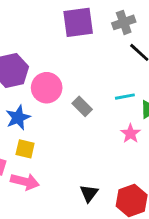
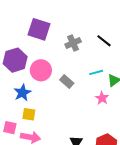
purple square: (78, 22) -> (39, 29), moved, turned 30
gray cross: (124, 22) -> (73, 43), moved

